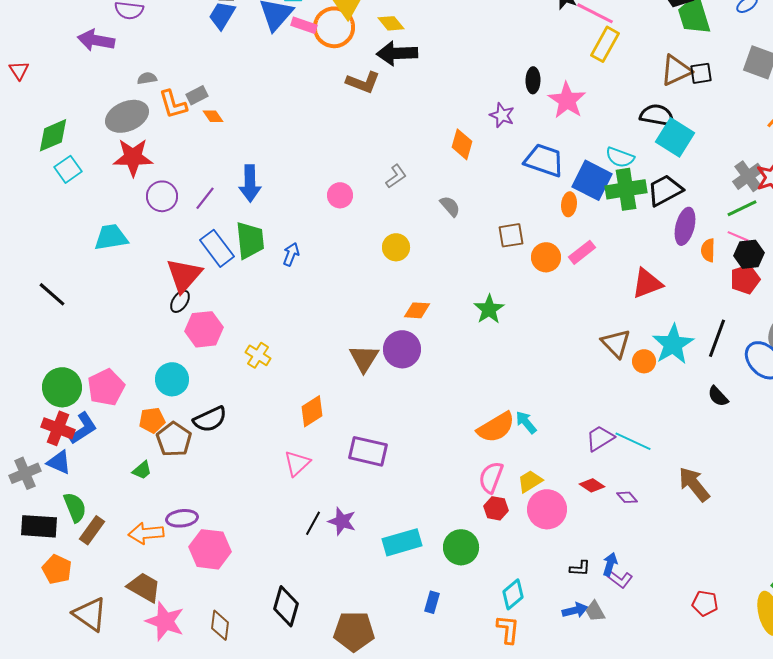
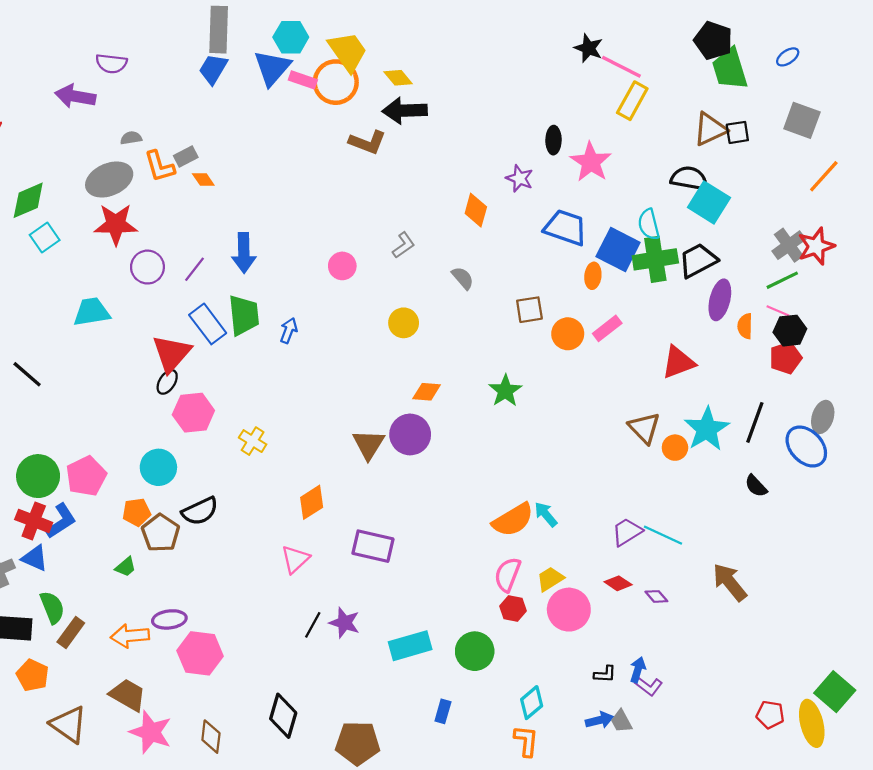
cyan semicircle: (620, 157) -> (649, 224), turned 56
red pentagon: (705, 603) -> (770, 715), moved

